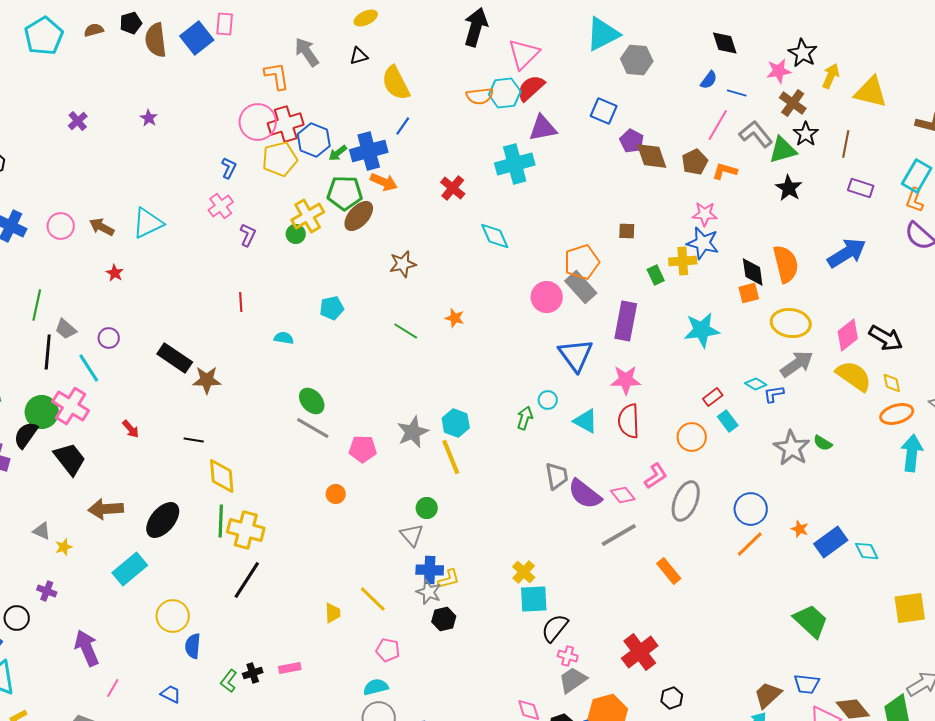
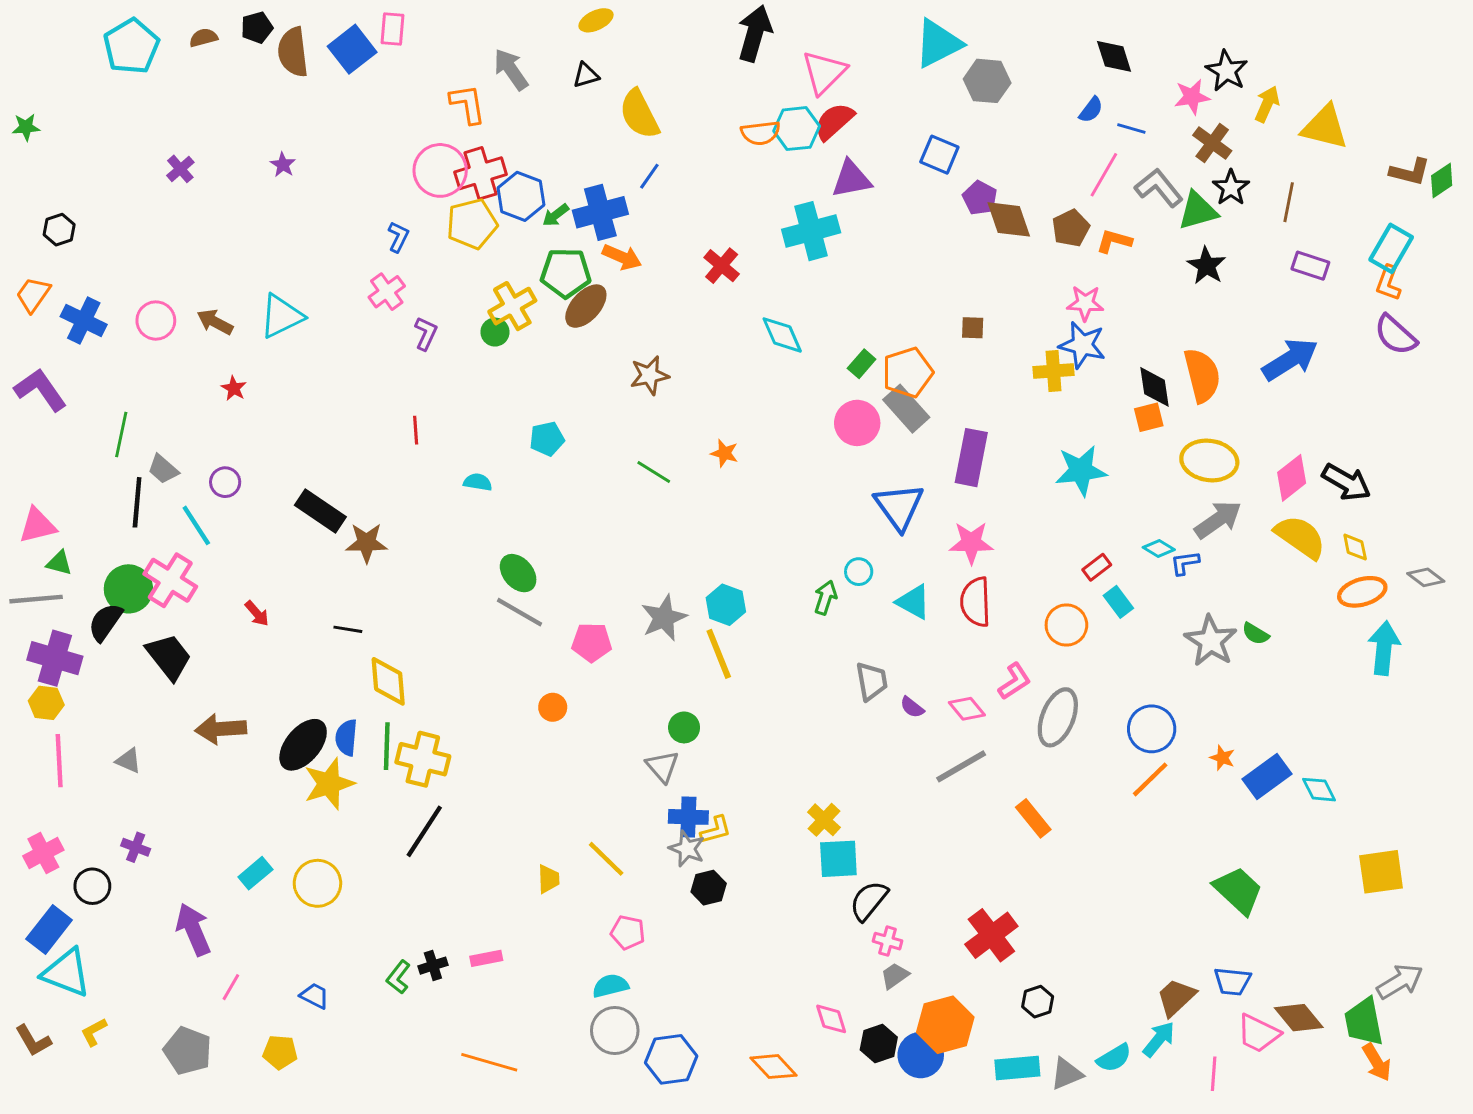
green rectangle: (656, 275) -> (862, 364), moved, turned 66
purple semicircle: (585, 494) -> (912, 707), size x0.5
yellow star: (64, 547) -> (329, 784), moved, size x2.0
cyan rectangle: (130, 569) -> (255, 873), moved, size x0.7
blue semicircle: (193, 646) -> (346, 738), moved
gray trapezoid: (573, 680) -> (895, 976), size x0.7

